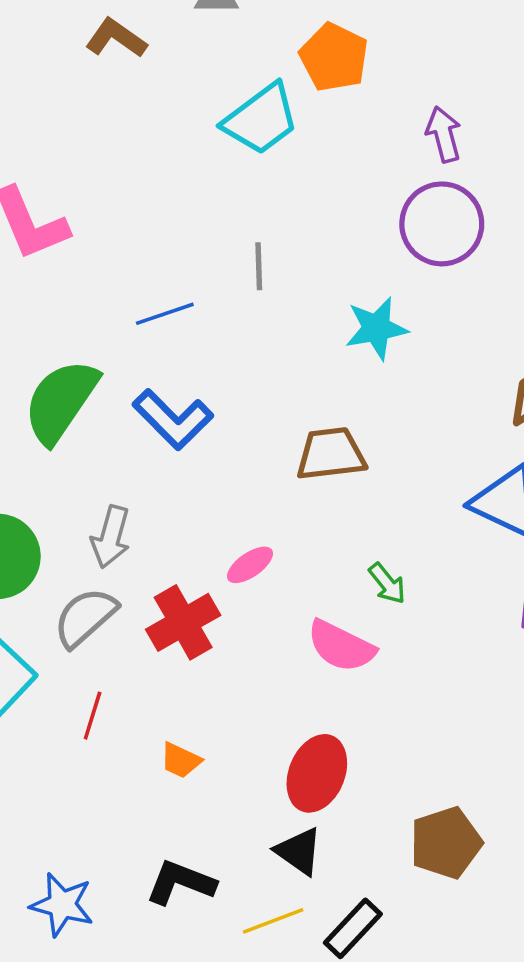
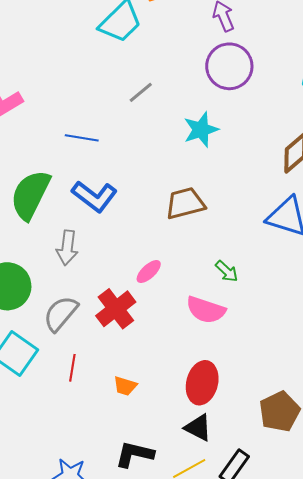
gray line: (259, 266) -> (141, 92), moved, turned 60
blue line: (165, 314) -> (82, 138), turned 36
gray arrow: (111, 537) -> (67, 248), moved

